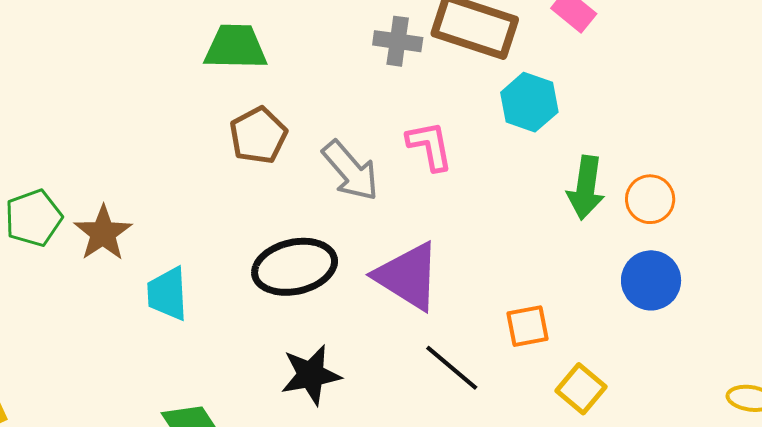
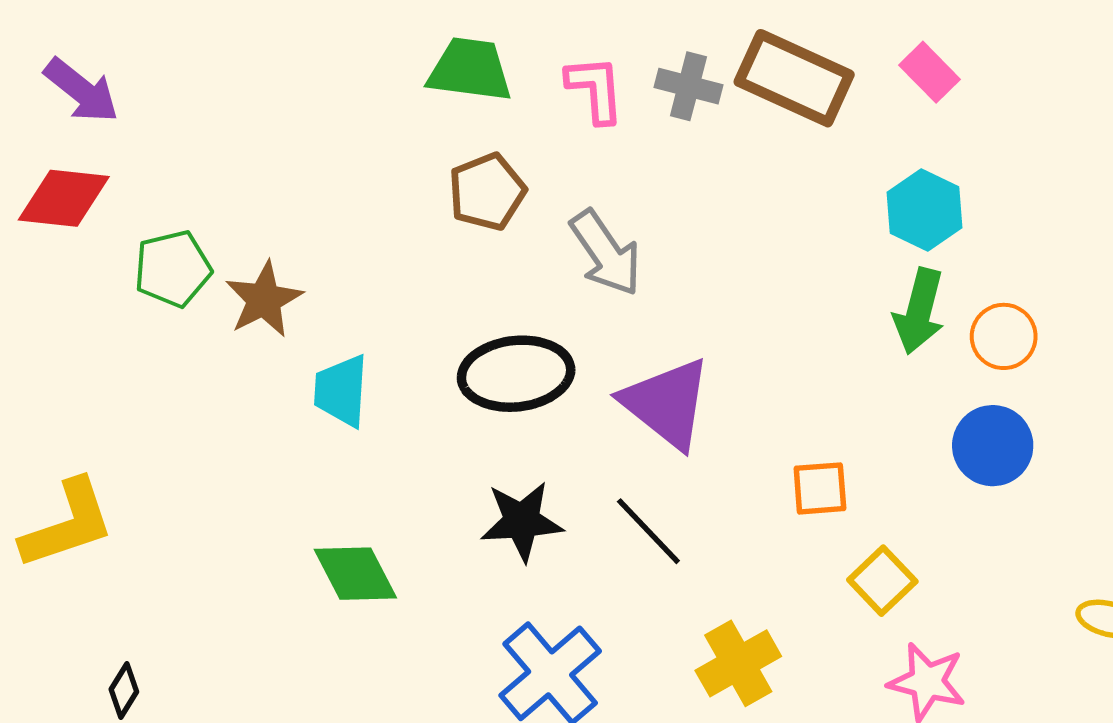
cyan hexagon: (529, 102) -> (925, 210), moved
pink L-shape: (430, 146) -> (595, 89), moved
black line: (452, 368) -> (648, 531), moved

